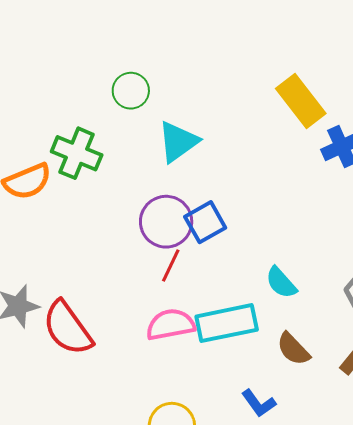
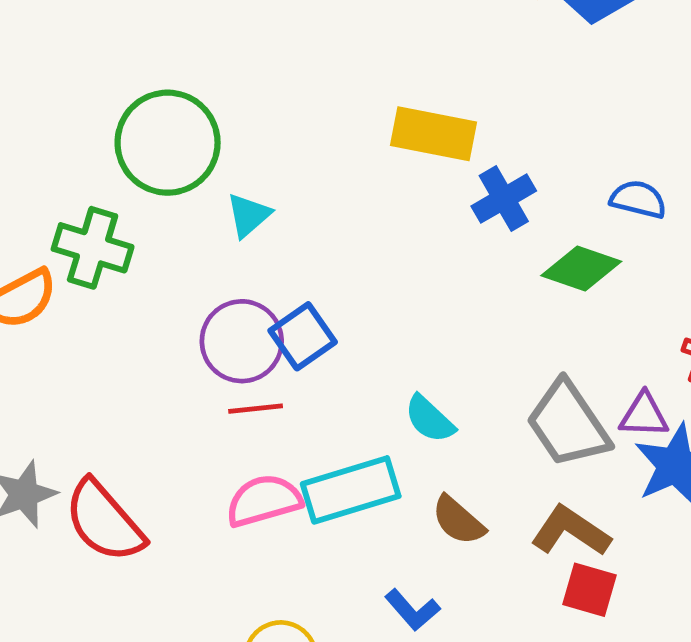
green circle: (131, 91) -> (168, 143), size x1.8
yellow rectangle: (301, 101) -> (433, 134), turned -36
cyan triangle: (178, 142) -> (249, 215), size x0.7
red line: (171, 265) -> (256, 409), turned 64

